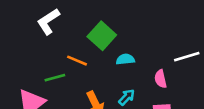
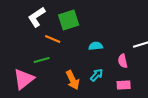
green square: (102, 36) -> (69, 20), moved, turned 30
orange line: (77, 61) -> (53, 39), moved

